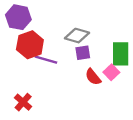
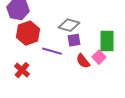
purple line: (46, 60) -> (52, 51), moved
red cross: (23, 102) -> (22, 70), moved

